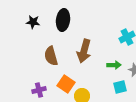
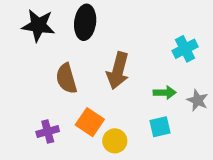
black star: (33, 22) -> (38, 25), size x1.5
cyan square: (120, 87) -> (160, 127), moved

